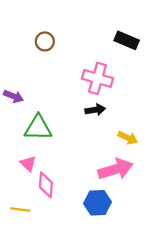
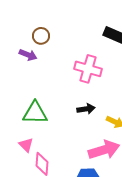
purple arrow: (13, 96) -> (28, 55), moved
black arrow: (95, 110) -> (86, 109), moved

